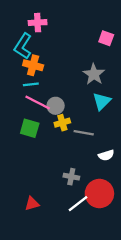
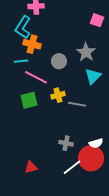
cyan line: (31, 84) -> (21, 61), moved
gray circle: (56, 106) -> (59, 61), moved
green square: (30, 128) -> (29, 100), turned -30
white semicircle: (106, 155) -> (96, 143), moved

